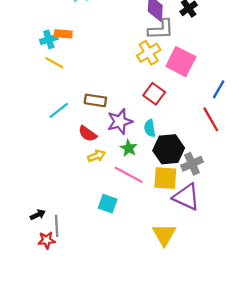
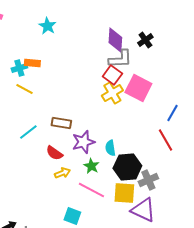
yellow cross: (149, 53) -> (112, 93), moved
red square: (154, 94) -> (112, 75), moved

